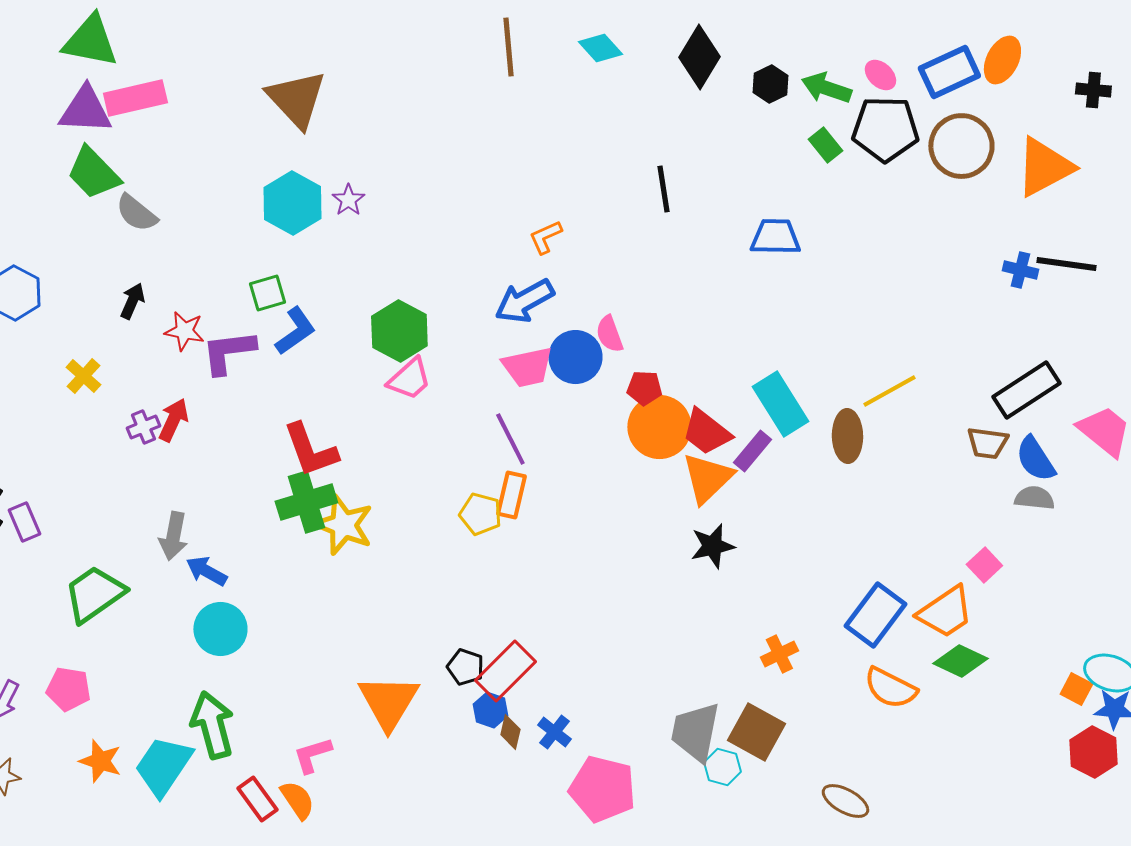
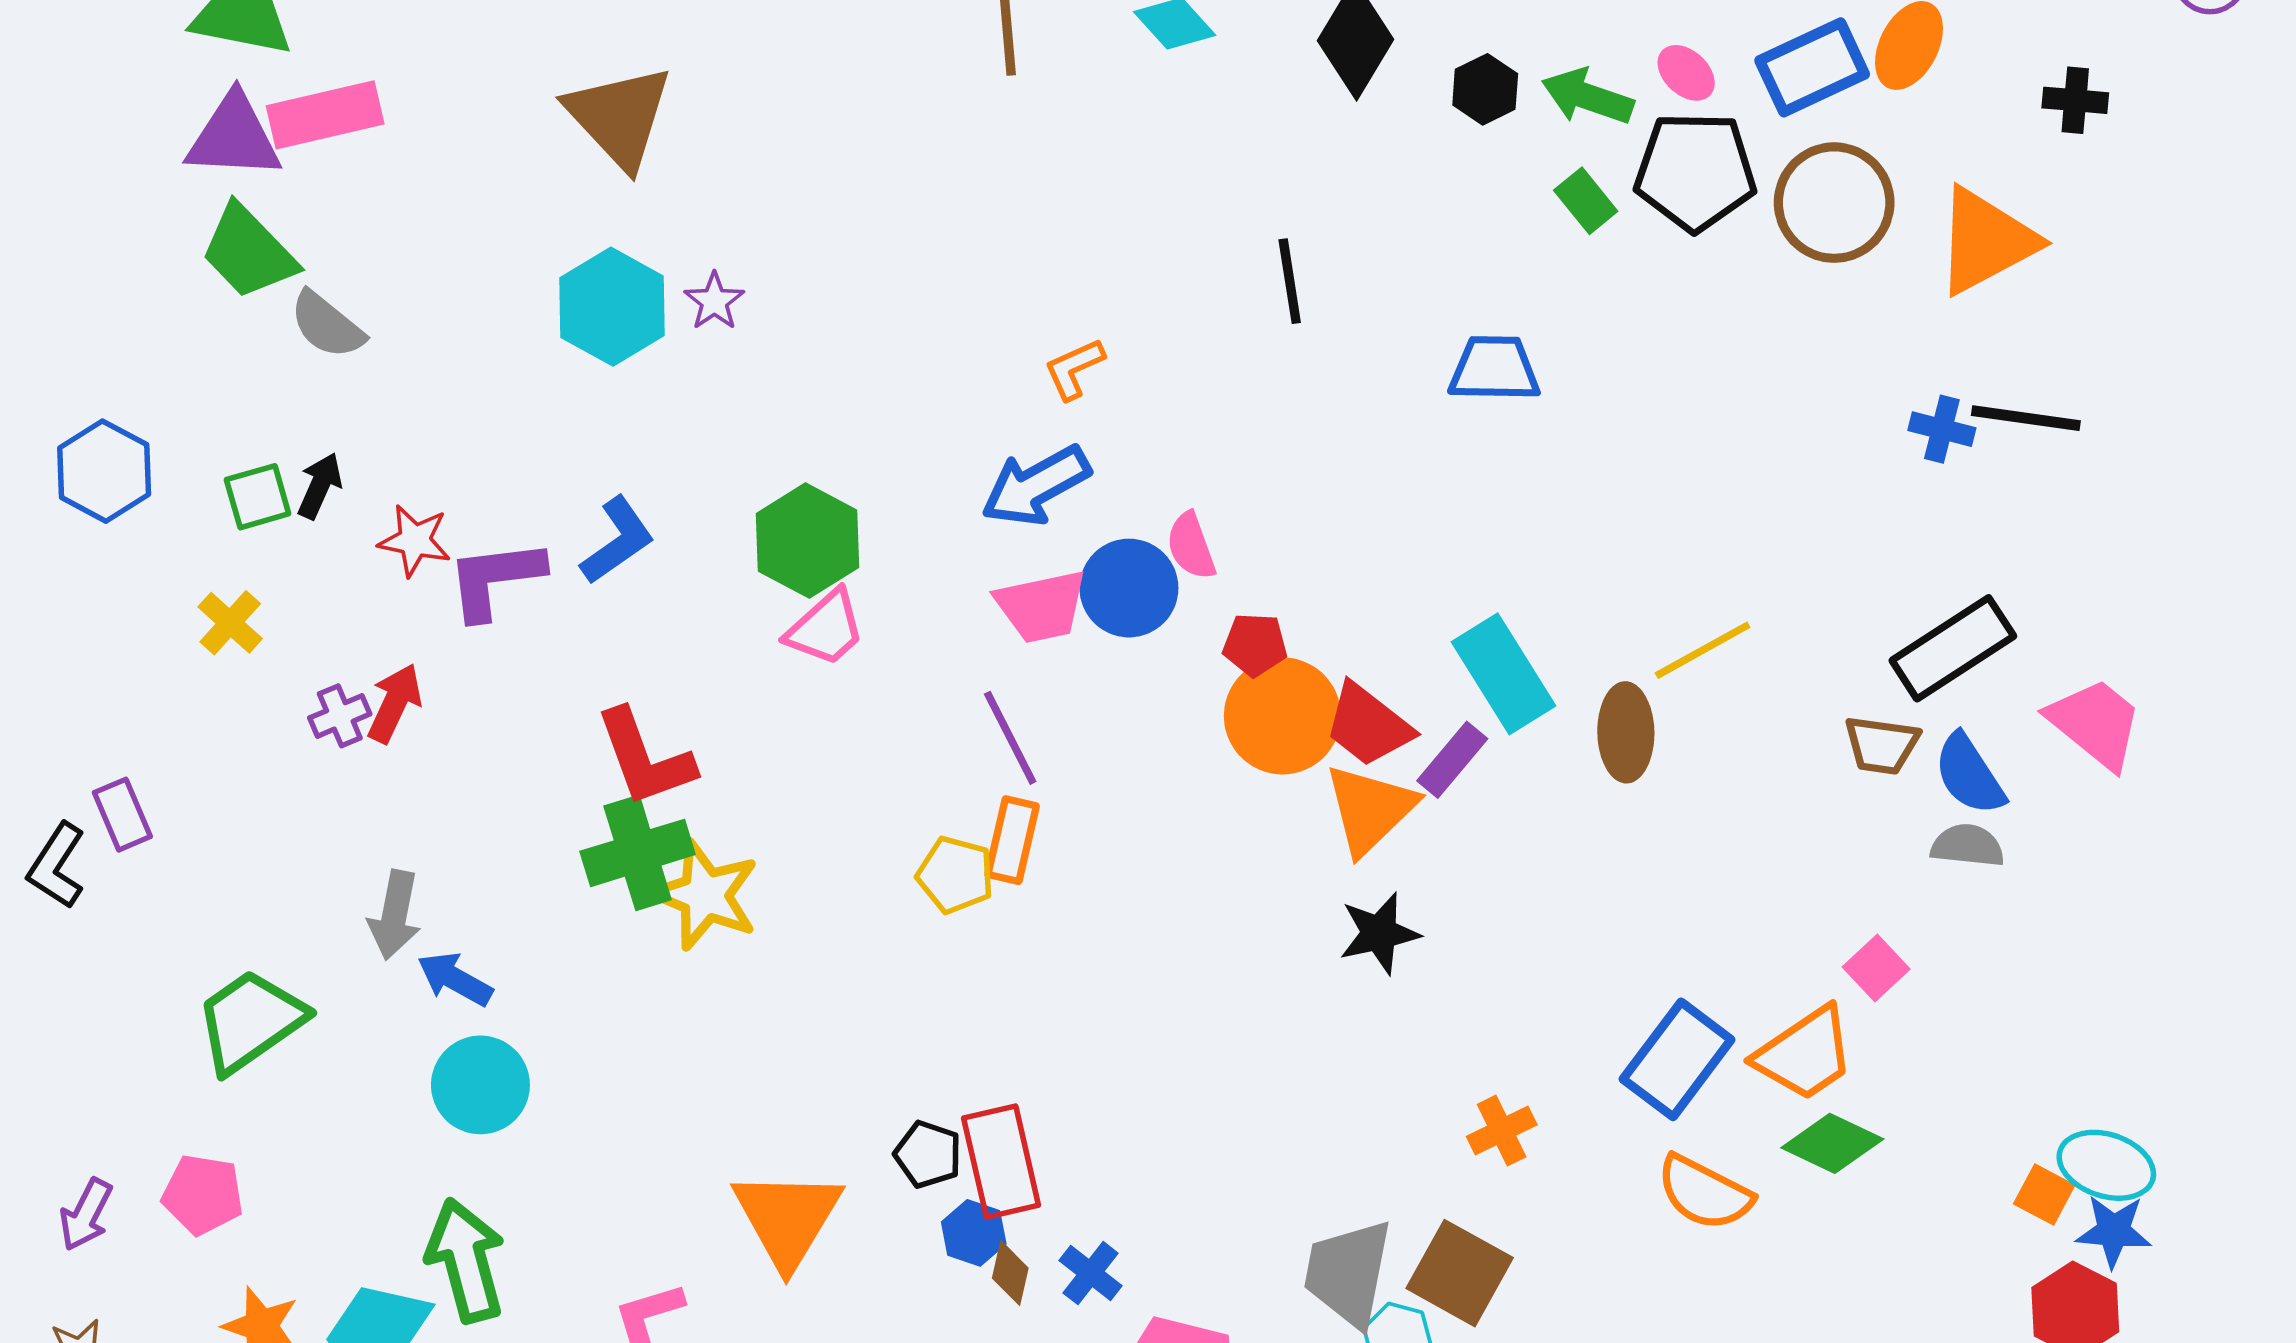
green square: (267, 293) -> (258, 497), moved
purple rectangle: (24, 522) -> (122, 815), moved
red rectangle: (505, 671) -> (1001, 1162), turned -58

